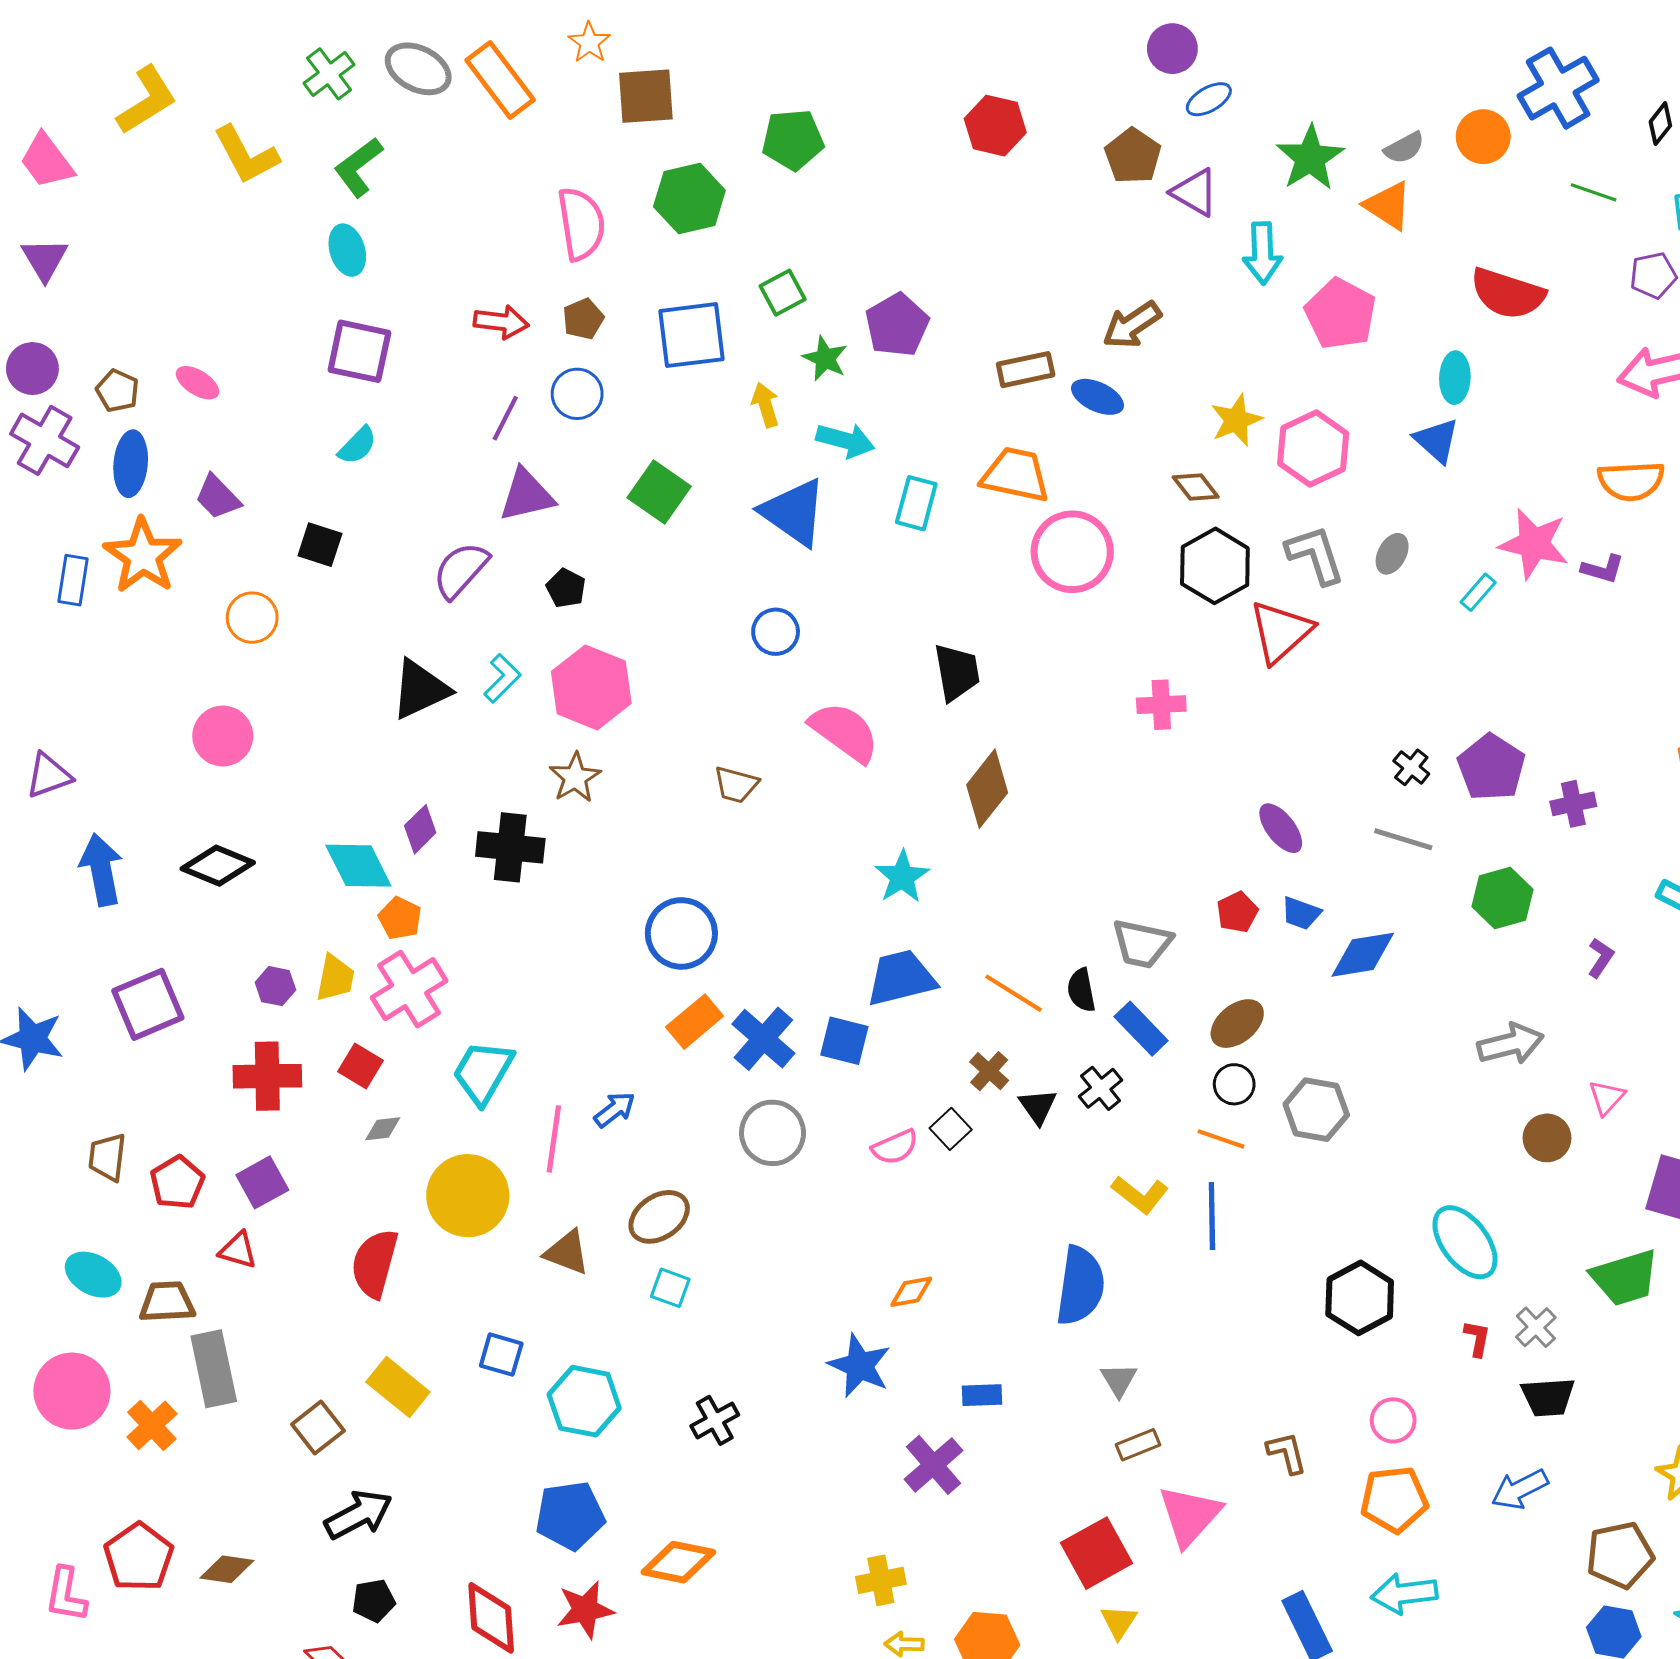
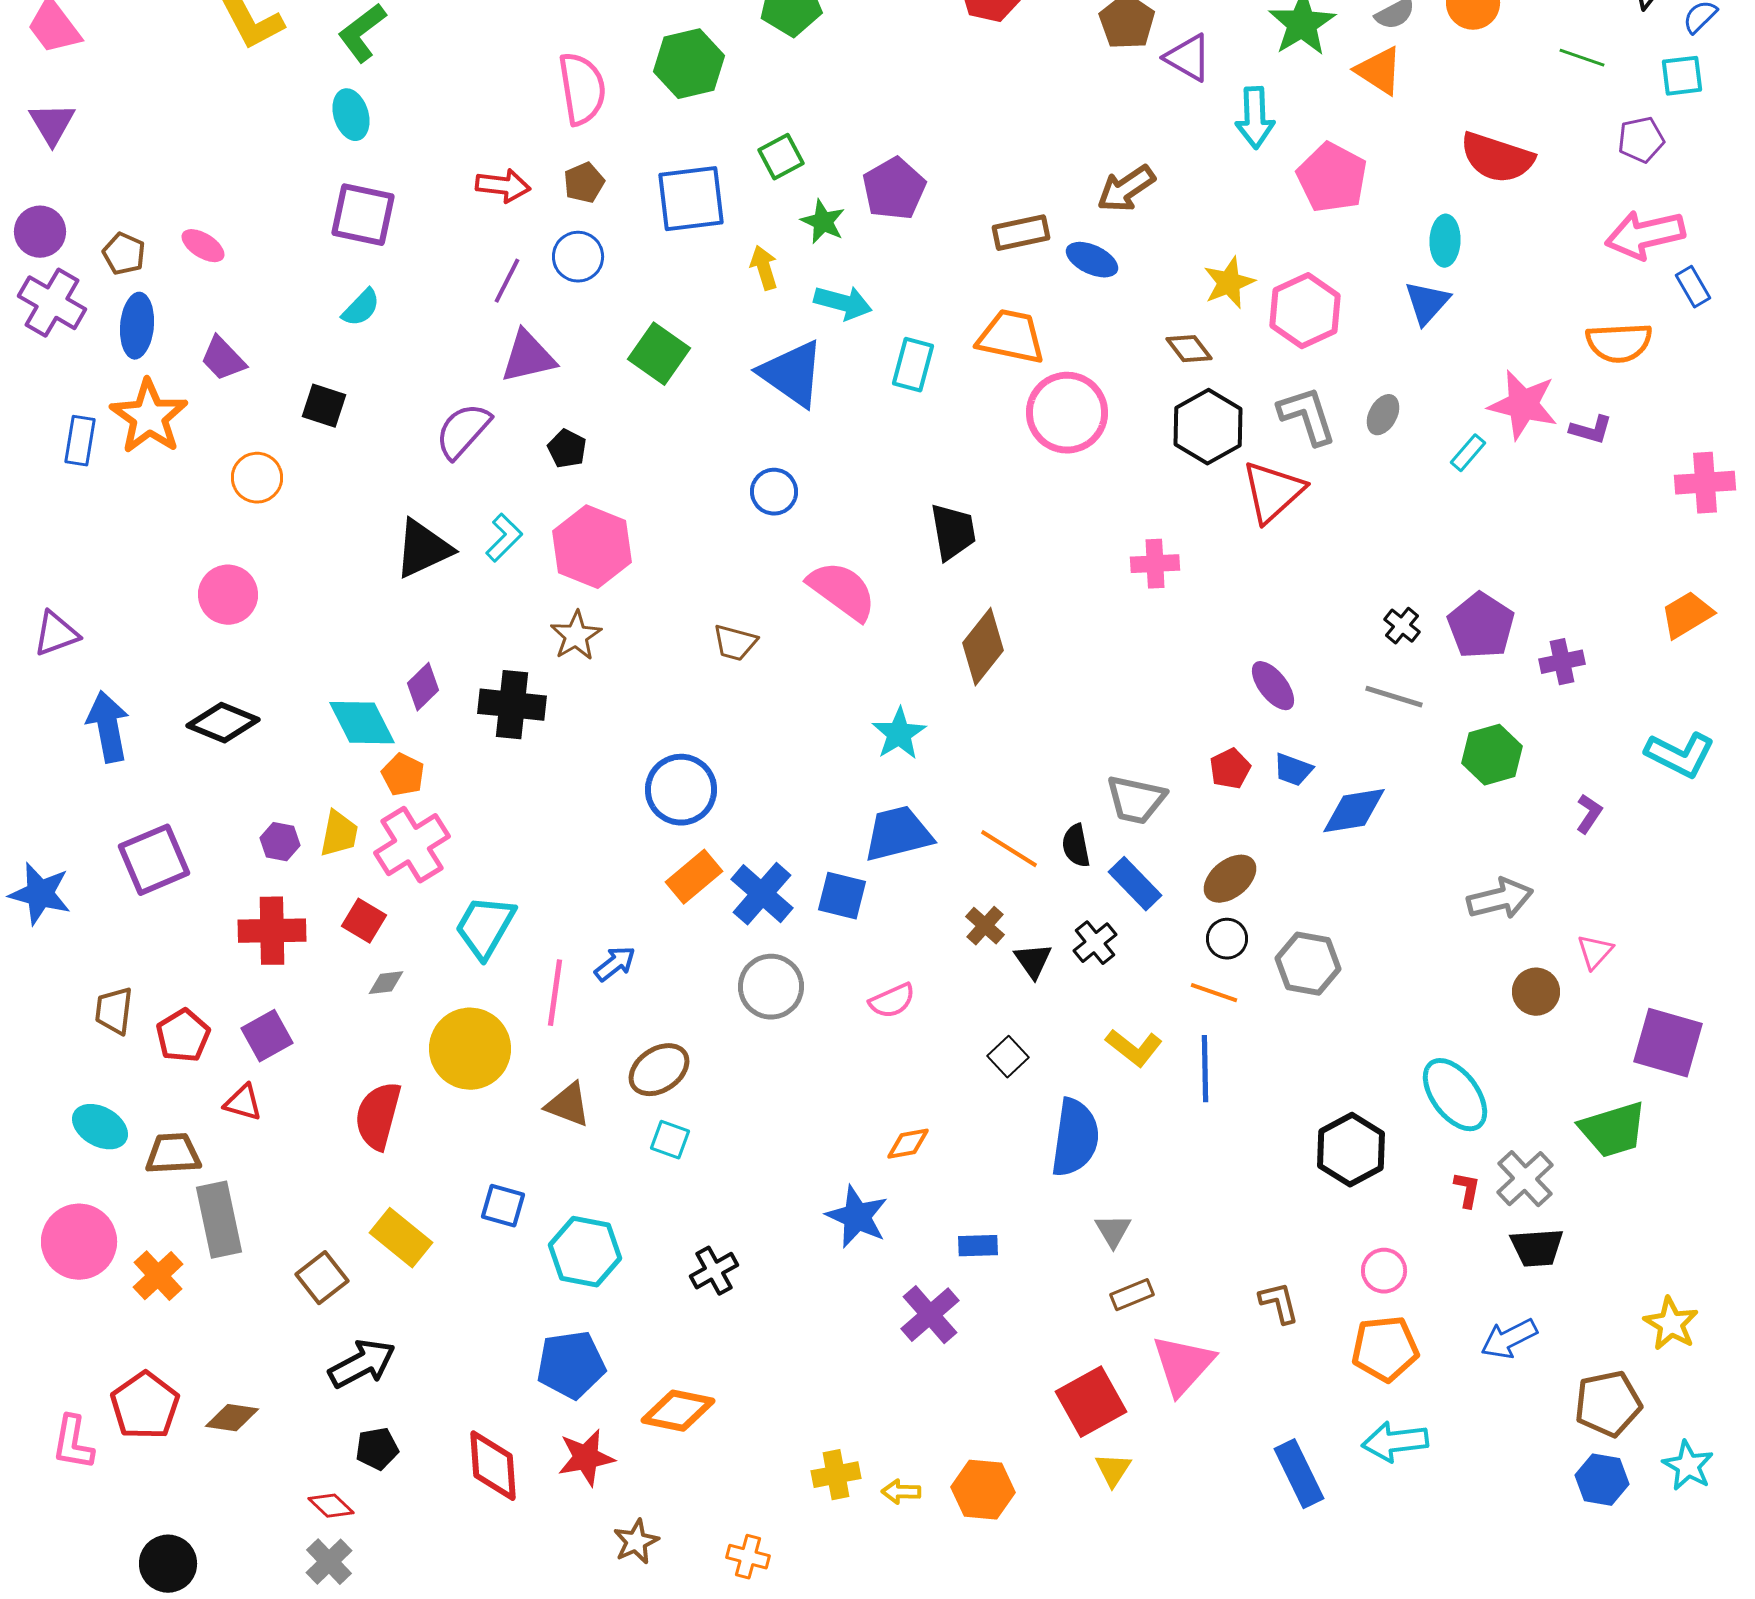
blue triangle: (1437, 440) -> (1427, 303), turned 30
black square: (951, 1129) -> (1008, 1057), moved
gray cross: (1536, 1327) -> (1525, 1179), size x1.4
yellow cross: (881, 1580) -> (836, 1475), moved

